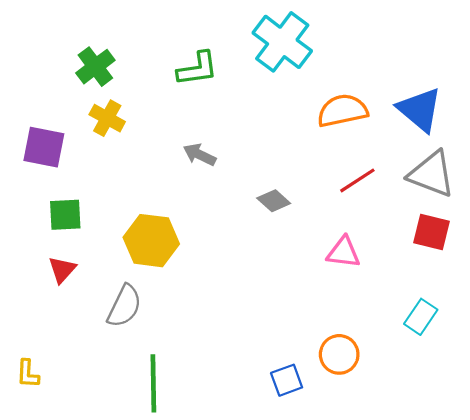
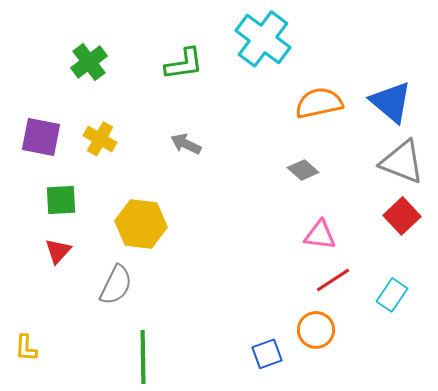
yellow cross: (107, 118) -> (100, 139), moved
red line: (357, 180) -> (333, 280), moved
gray diamond: (274, 201) -> (303, 170), moved
red square: (432, 232) -> (402, 216), turned 33

